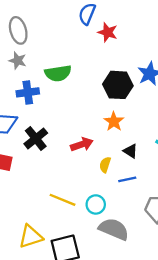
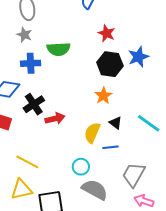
red star: (108, 32) -> (106, 33), moved
red arrow: (82, 144) -> (55, 119), moved
yellow semicircle: (105, 165) -> (92, 133), size x1.5
yellow line: (62, 200) -> (27, 162), moved

